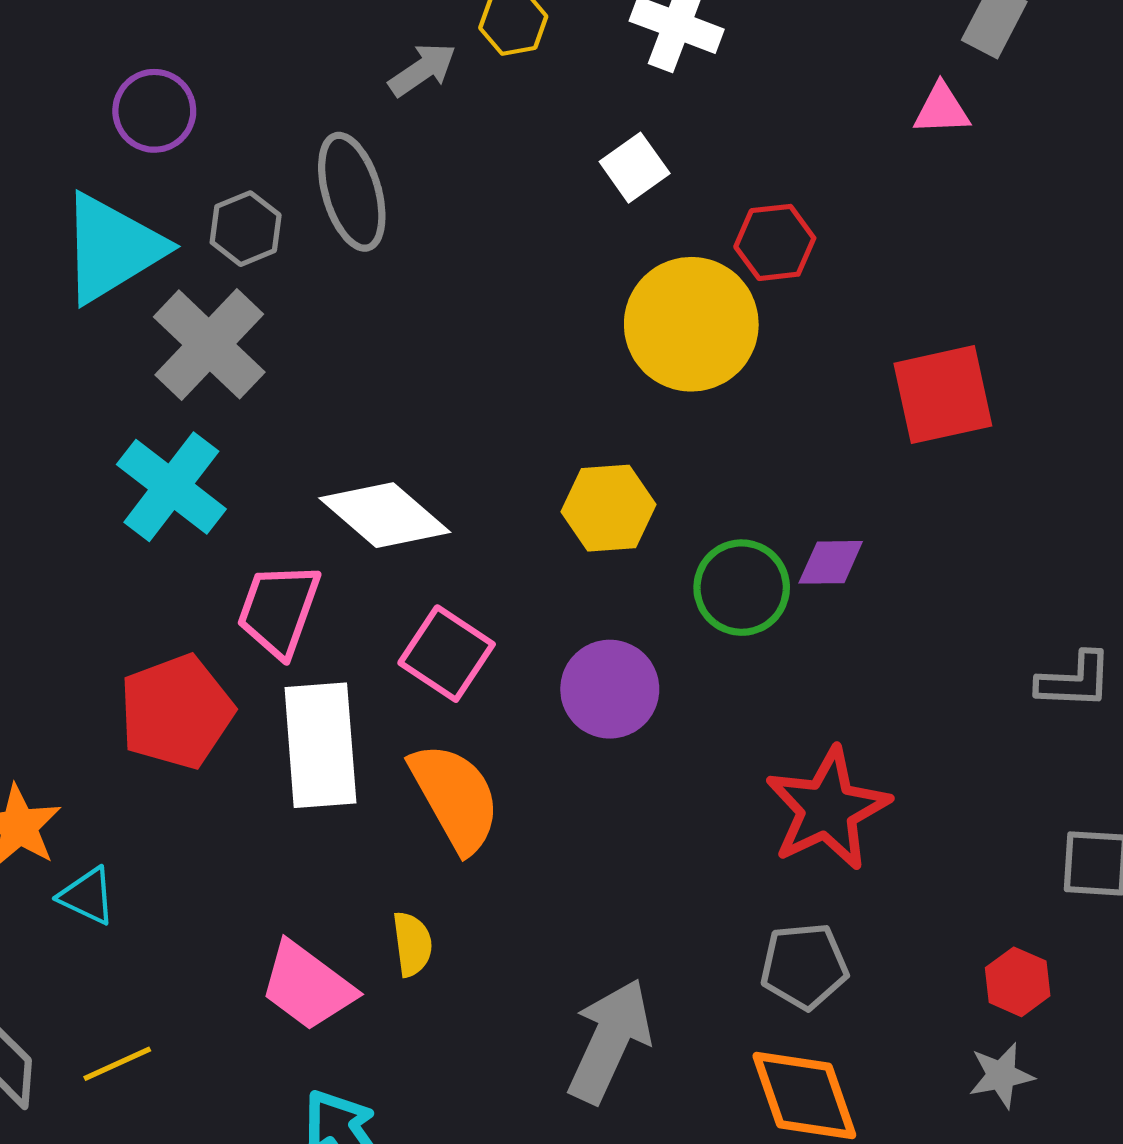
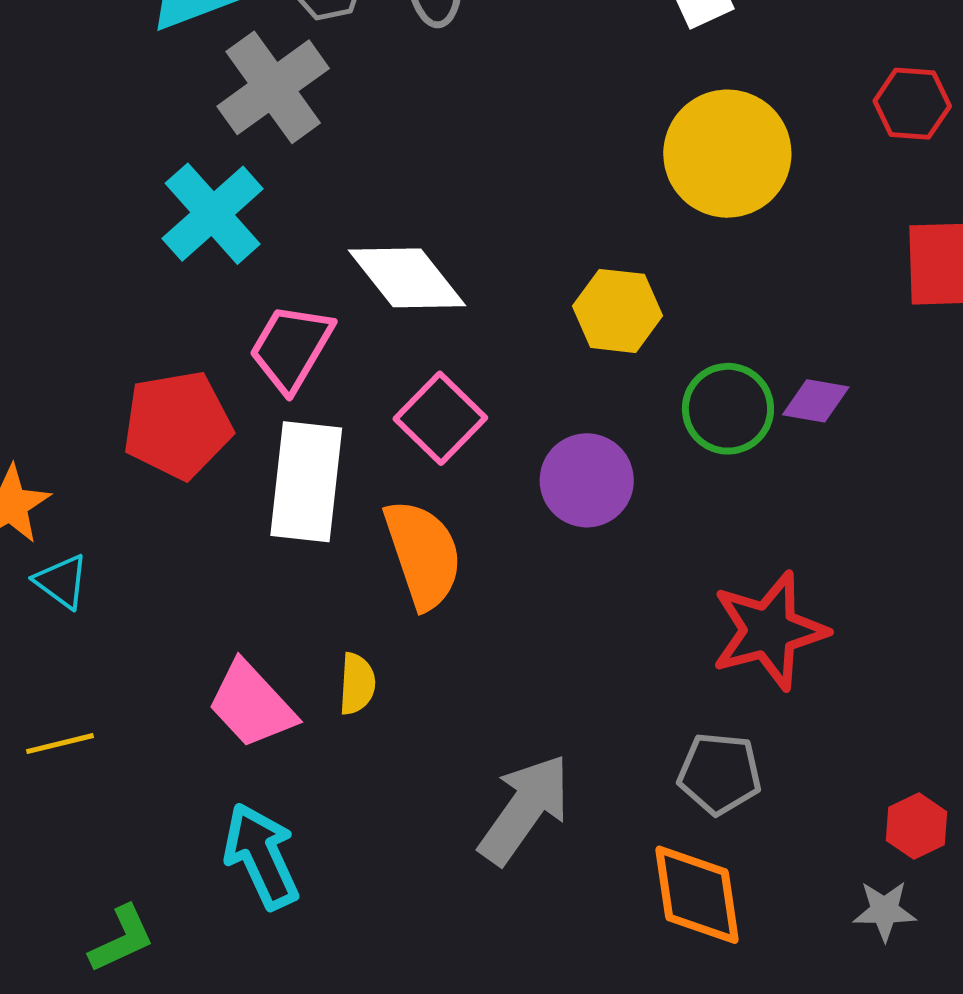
red hexagon: (775, 242) -> (912, 104), moved

